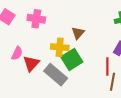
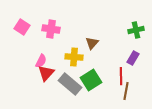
pink semicircle: (17, 53) -> (41, 61), moved
green square: (72, 59) -> (91, 80), moved

